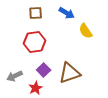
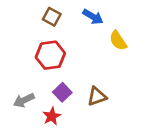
brown square: (36, 13) -> (52, 17), turned 32
brown triangle: (70, 73) -> (97, 96), size x0.7

